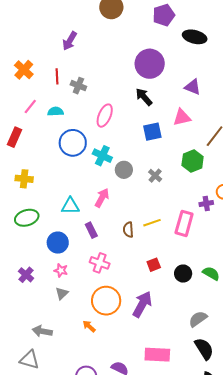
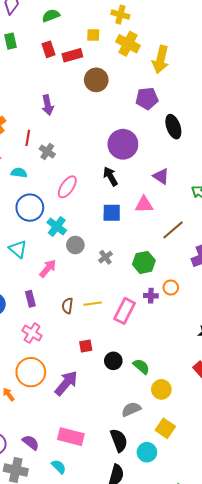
black ellipse: (195, 37) -> (173, 127), turned 45
purple arrow: (70, 41) -> (48, 105), turned -54
green hexagon: (193, 161) -> (144, 262), moved
cyan triangle: (70, 206) -> (18, 249), moved, turned 30
gray semicircle: (198, 319) -> (131, 409), moved

